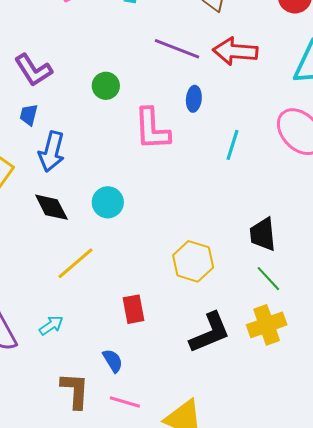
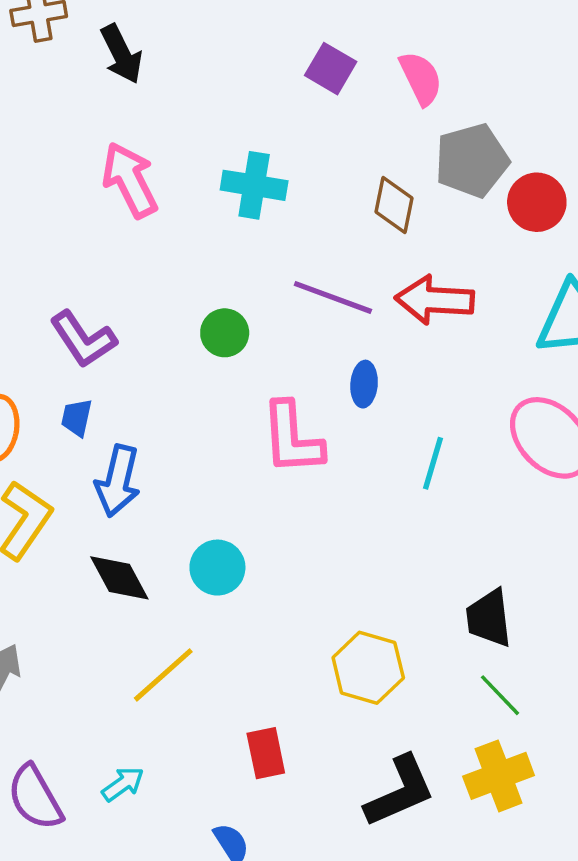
green circle: (106, 86) -> (225, 333), moved

